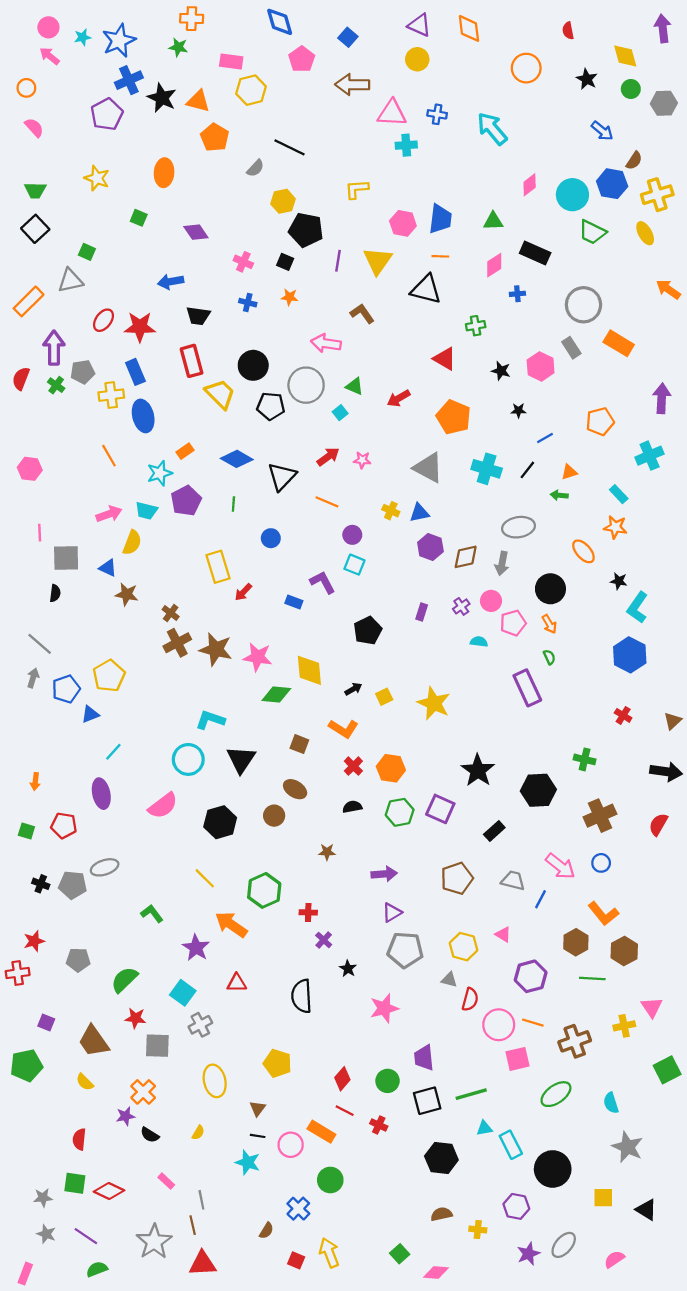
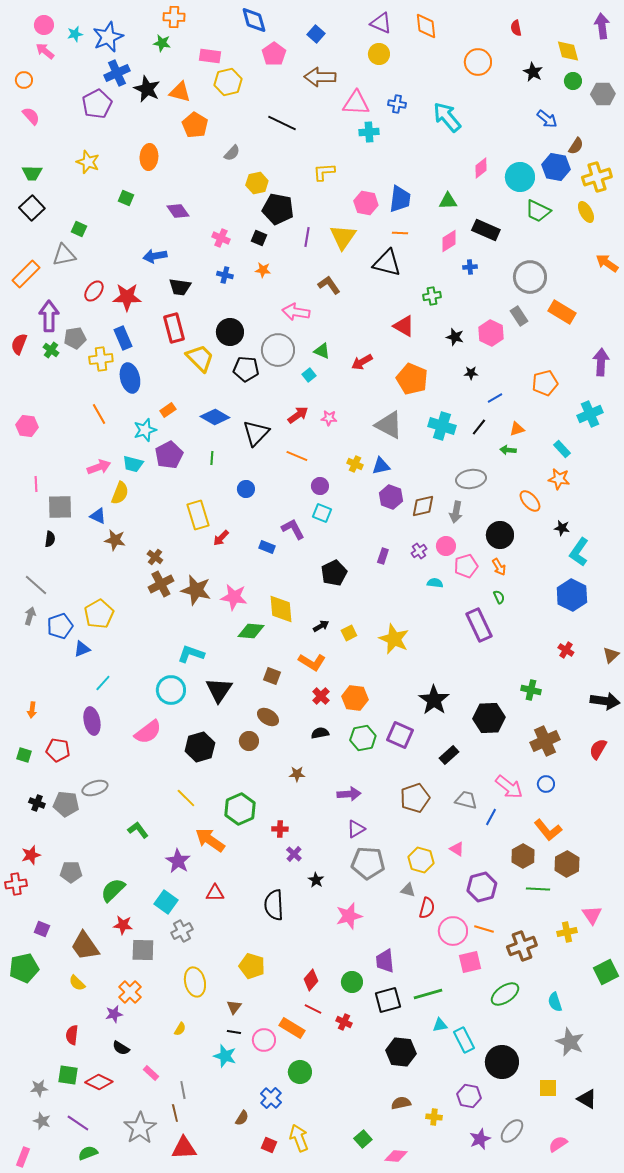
black line: (290, 147) -> (282, 123), moved
black semicircle: (150, 1135) -> (121, 1048), moved

